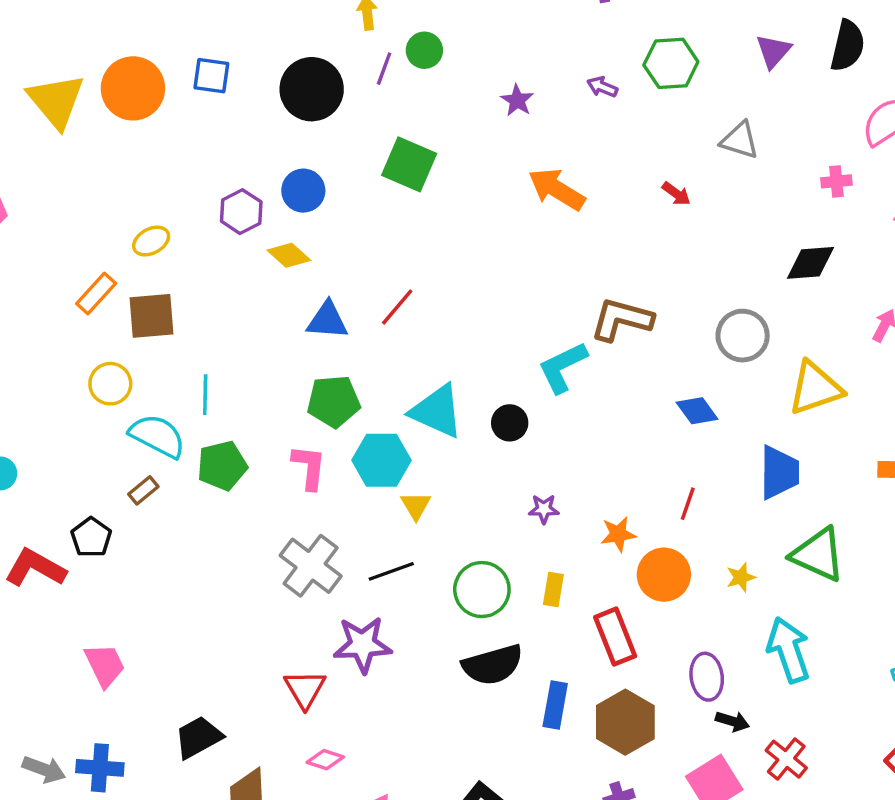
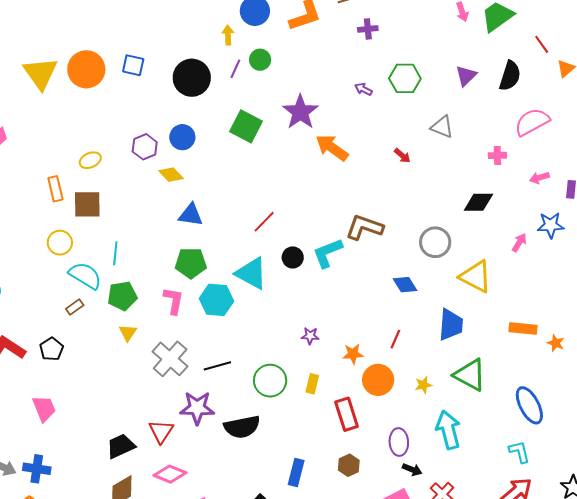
purple star: (517, 100) -> (300, 112), moved, size x1.8
orange rectangle: (96, 294) -> (55, 189), turned -60
red line: (397, 307) -> (264, 222), moved
yellow triangle: (815, 388) -> (476, 277), turned 42
black circle: (510, 423) -> (293, 257), moved
yellow triangle: (416, 506) -> (128, 333), moved
black pentagon: (91, 537) -> (51, 349), moved
black semicircle: (493, 665) -> (242, 427), moved
blue rectangle: (555, 705) -> (296, 473), moved
brown hexagon: (625, 722) -> (349, 465), size x0.6
black trapezoid: (198, 737) -> (121, 446), moved
pink diamond: (325, 760) -> (170, 474), size x1.5

